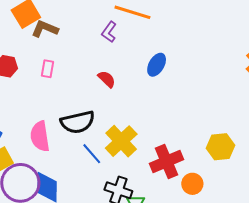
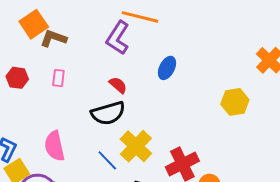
purple L-shape: (109, 32) -> (118, 38), size x1.6
black semicircle: (78, 122) -> (108, 113), moved
yellow hexagon: (220, 147) -> (235, 102), moved

